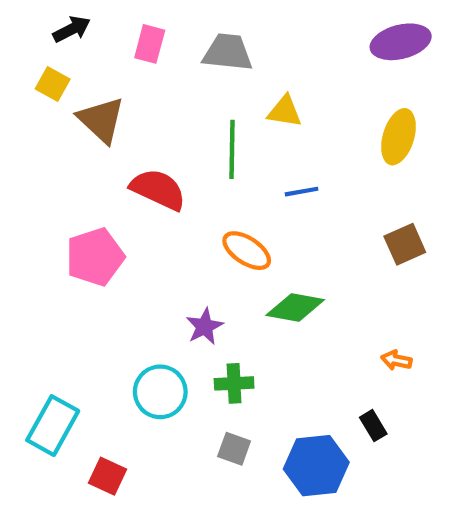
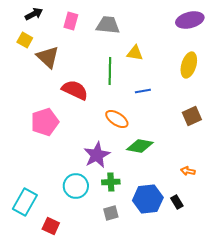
purple star: (205, 326) -> (97, 155), size x1.5
gray square: (234, 449) -> (111, 213), turned -35
blue hexagon: (316, 466) -> (148, 199), moved

